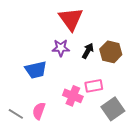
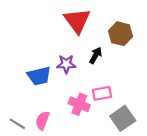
purple star: (61, 48) -> (66, 64), moved
brown hexagon: (111, 52) -> (121, 34), moved

